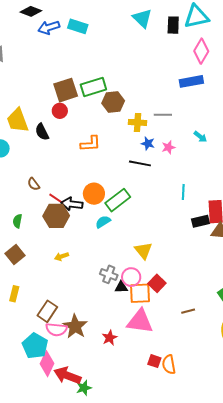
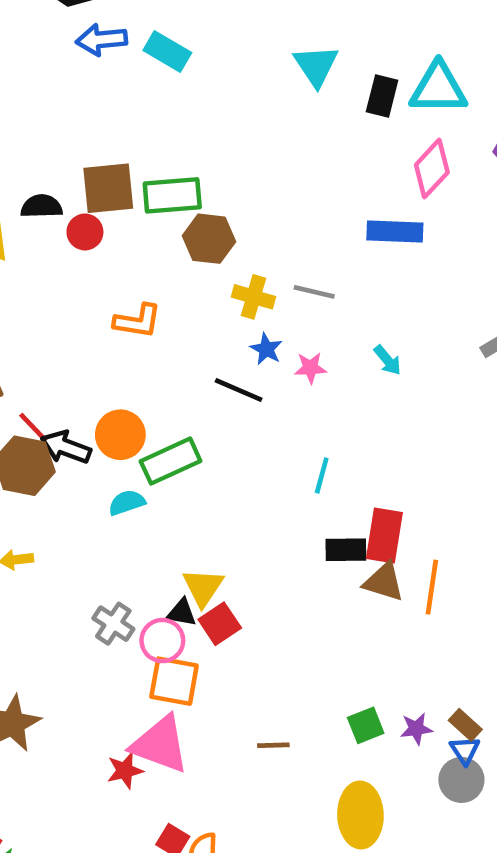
black semicircle: (42, 132) -> (42, 206), moved, turned 102
red square: (157, 283) -> (220, 624), moved
black triangle: (121, 287) -> (182, 613), moved
red star: (110, 338) -> (125, 771), moved

